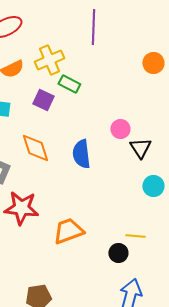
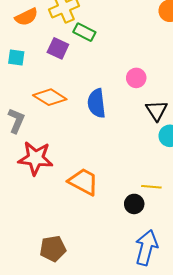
orange diamond: (35, 148) -> (50, 97), turned -40
black triangle: (140, 148) -> (157, 110), moved
orange trapezoid: (68, 231) -> (83, 182), turned 48

